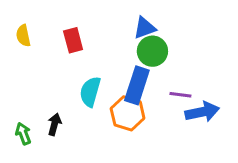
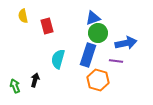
yellow semicircle: (23, 36) -> (23, 16), moved
blue arrow: (202, 112) -> (126, 43), moved
orange hexagon: (128, 113) -> (98, 80), moved

